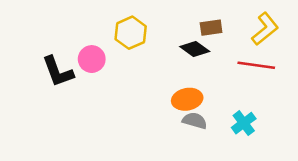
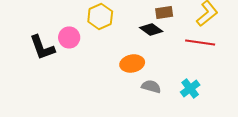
orange ellipse: (187, 99) -> (132, 63), moved

